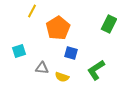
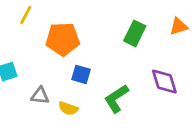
orange pentagon: (58, 28) -> (63, 39), turned 30

